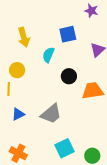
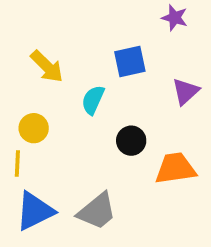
yellow arrow: (24, 37) -> (47, 66), turned -30
blue triangle: (18, 114) -> (35, 211), size x1.6

